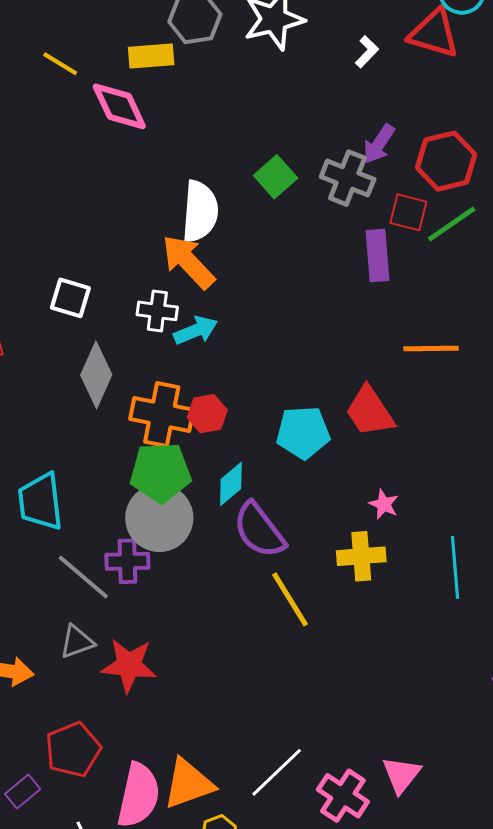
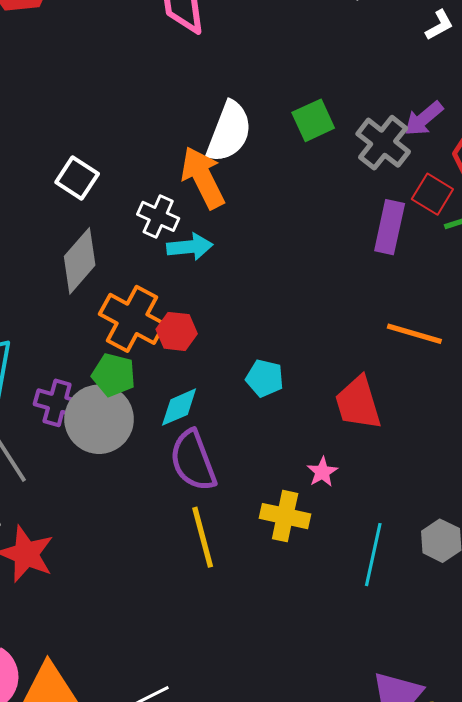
red trapezoid: (370, 411) -> (358, 403), moved
cyan pentagon: (303, 433) -> (265, 378), size x0.7
green pentagon: (160, 472) -> (114, 375), size x0.7
purple cross: (127, 561) -> (57, 403), moved

